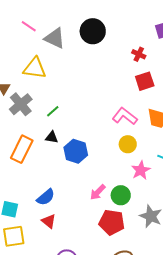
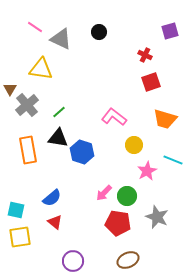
black circle: (93, 31) -> (99, 32), size x0.6
pink L-shape: (125, 116) -> (114, 117), moved
black triangle: (52, 137) -> (58, 138), size x1.5
orange rectangle: (22, 149) -> (28, 150), turned -36

